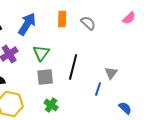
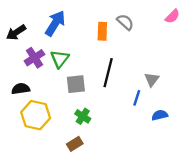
orange rectangle: (62, 19) -> (102, 31), moved
green triangle: (41, 53) -> (60, 59), moved
blue semicircle: (125, 108) -> (160, 115), moved, turned -56

